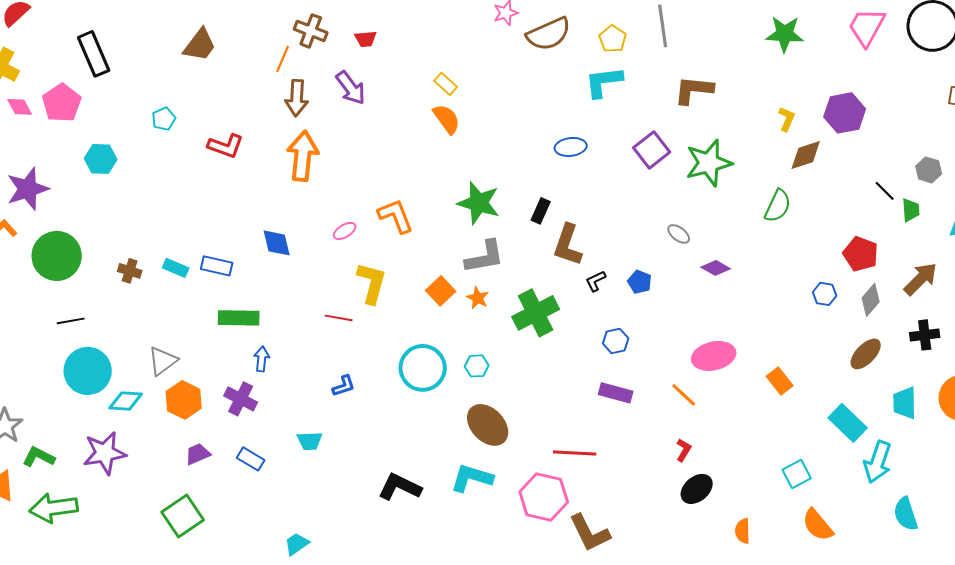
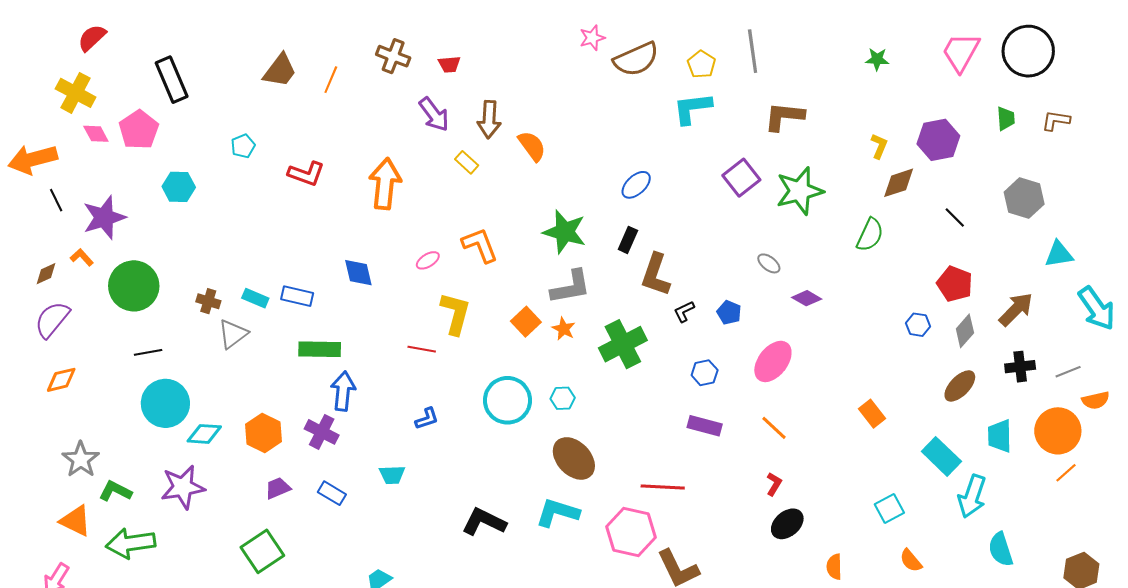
green star: (785, 34) -> (877, 59), size x0.6
orange line: (283, 59) -> (331, 80), moved
yellow rectangle: (446, 84) -> (467, 162), moved
brown arrow: (297, 98) -> (489, 119), moved
blue ellipse: (571, 147) -> (636, 185), moved, turned -36
gray hexagon: (929, 170) -> (1024, 198), size x1.5
black line: (885, 191) -> (955, 217), moved
green trapezoid: (911, 210) -> (1006, 118), moved
pink ellipse: (714, 356) -> (773, 361), moved, turned -39
blue arrow: (262, 359) -> (343, 391), size x1.5
gray triangle: (163, 361) -> (233, 334), moved
orange semicircle: (818, 525) -> (911, 561), size x0.7

